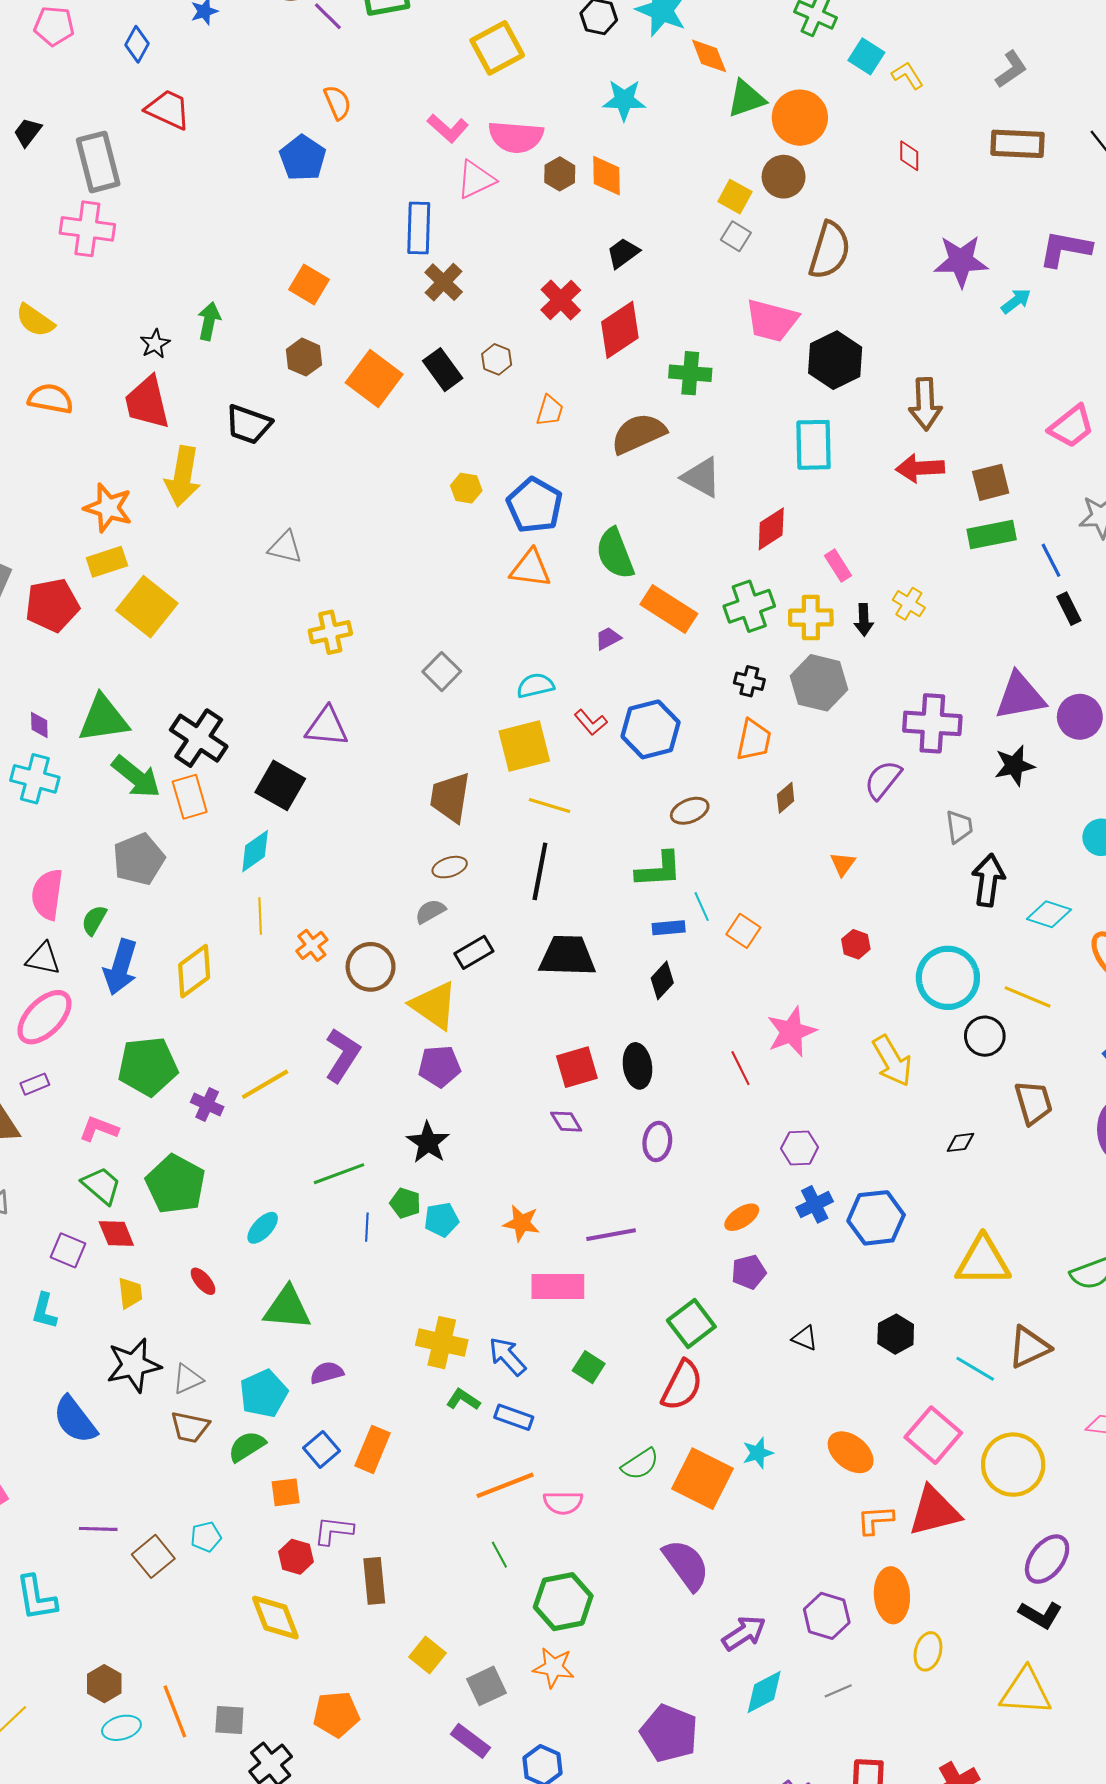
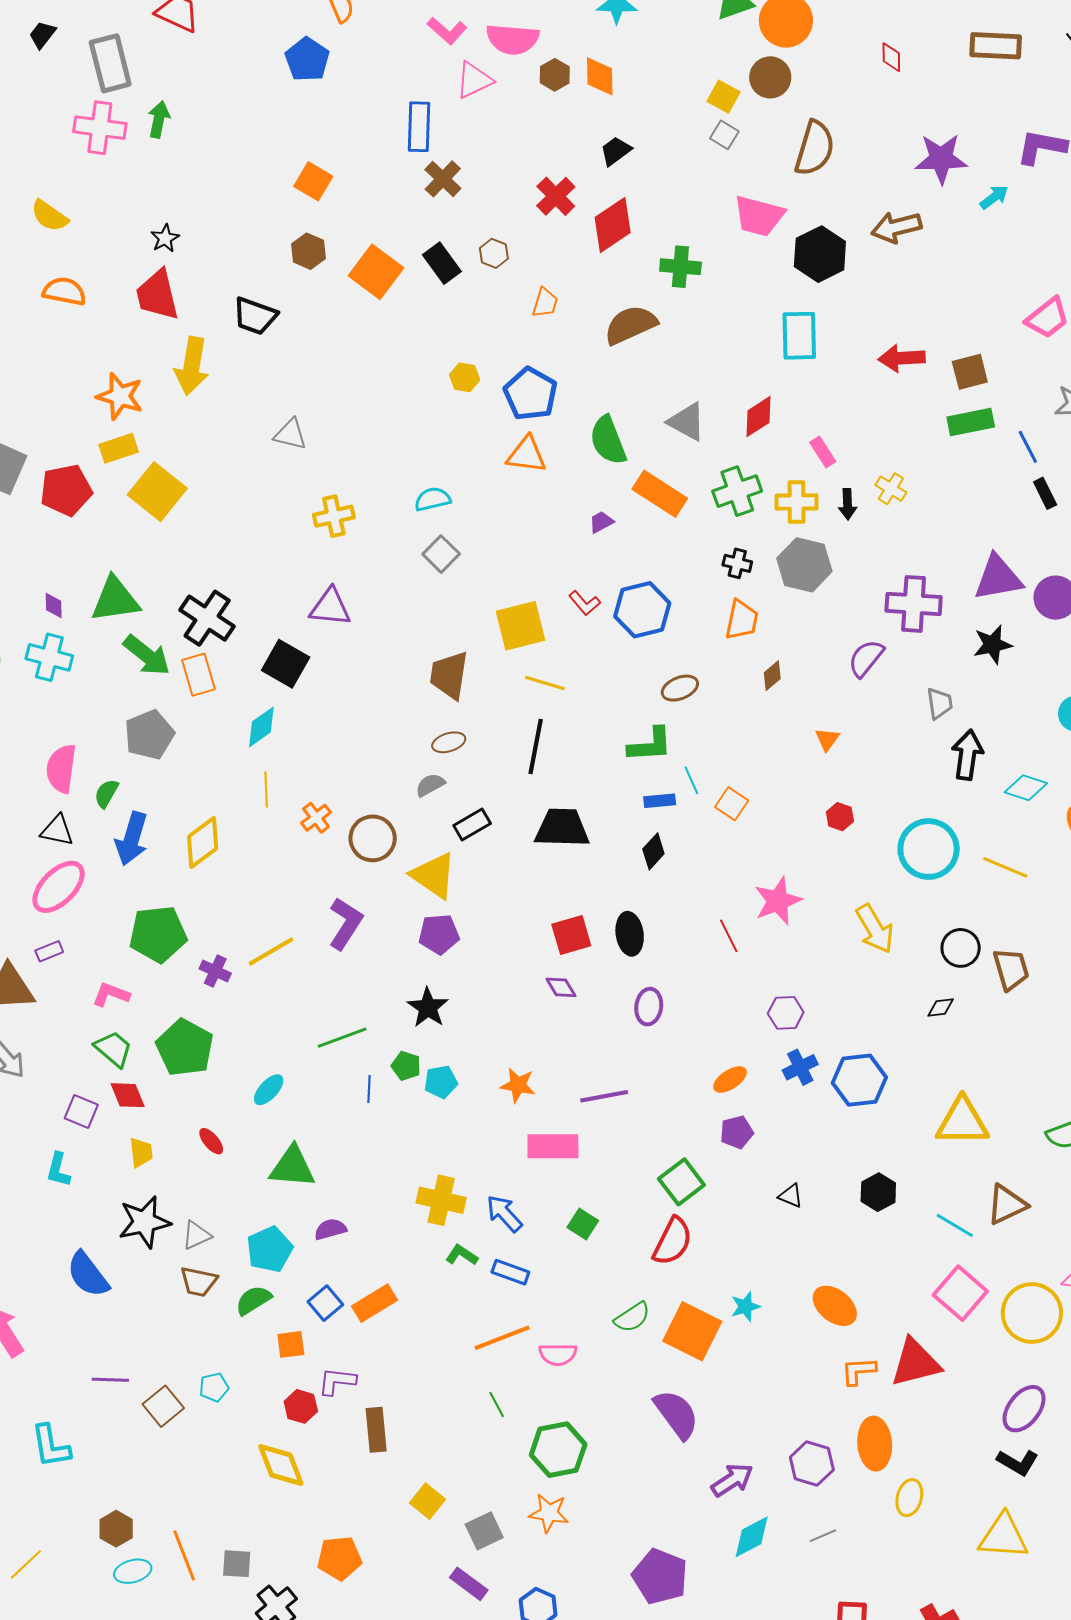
green arrow: (209, 321) -> (159, 119), moved
brown arrow: (925, 404) -> (896, 227), moved, turned 78
gray triangle: (701, 477) -> (687, 422), moved
cyan semicircle: (535, 686) -> (433, 499), moved
black circle: (985, 1036) -> (961, 948), moved
pink square: (933, 1435) -> (960, 1293), moved
orange rectangle: (373, 1449) -> (374, 1303), turned 36
yellow circle: (1013, 1465) -> (1032, 1313), moved

